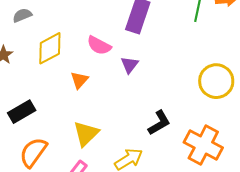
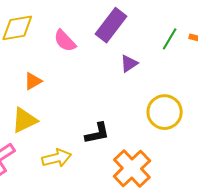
purple triangle: (130, 65) -> (129, 64), moved
orange triangle: (79, 80) -> (33, 81), moved

